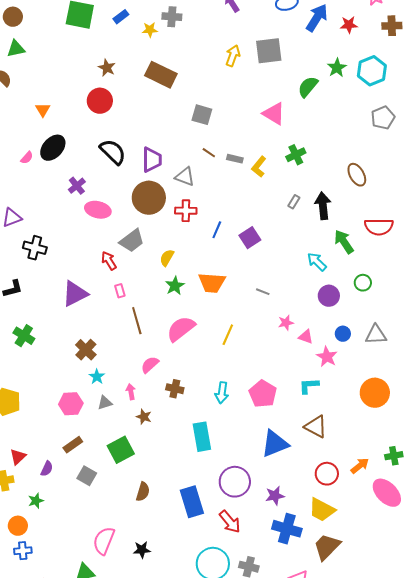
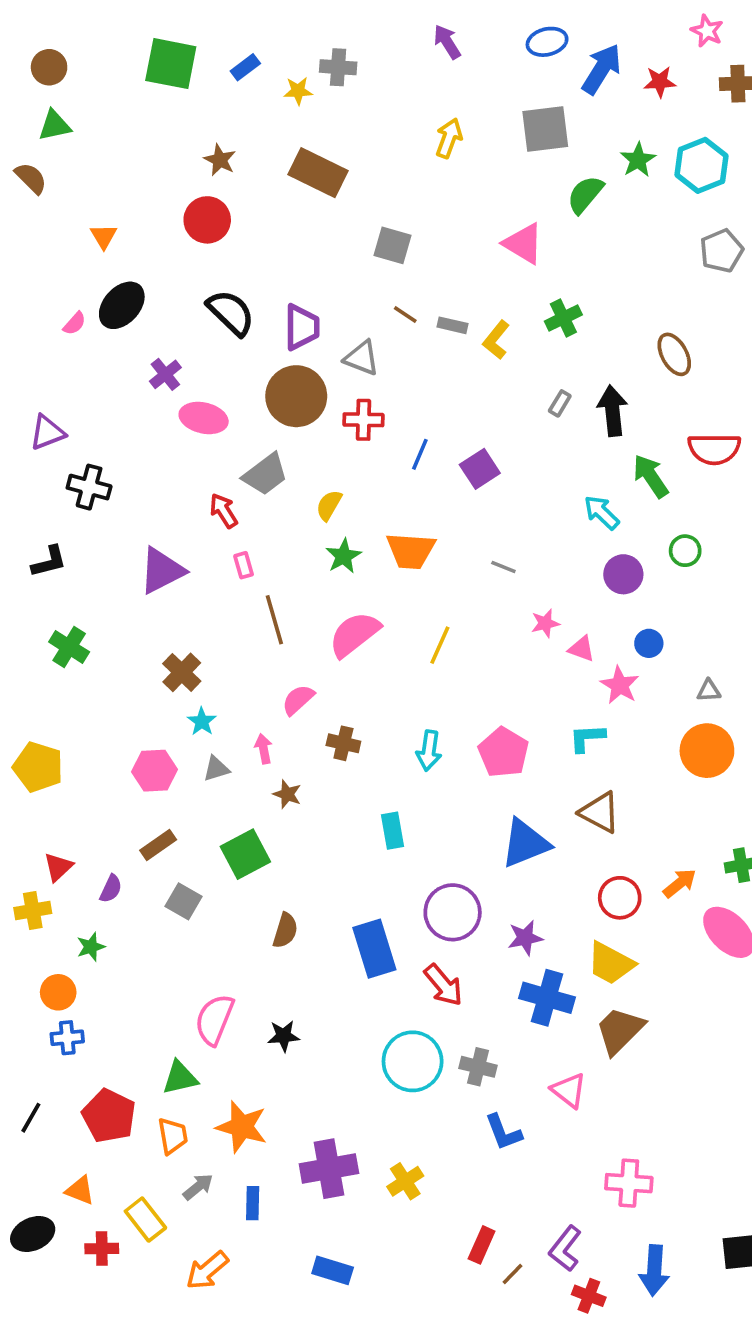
gray square: (269, 51) -> (545, 129), moved
gray triangle: (376, 335) -> (709, 691), moved, size x0.6
cyan rectangle: (202, 437) -> (393, 831), size x0.7

